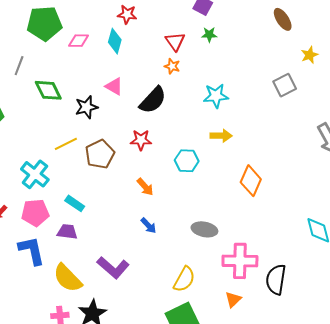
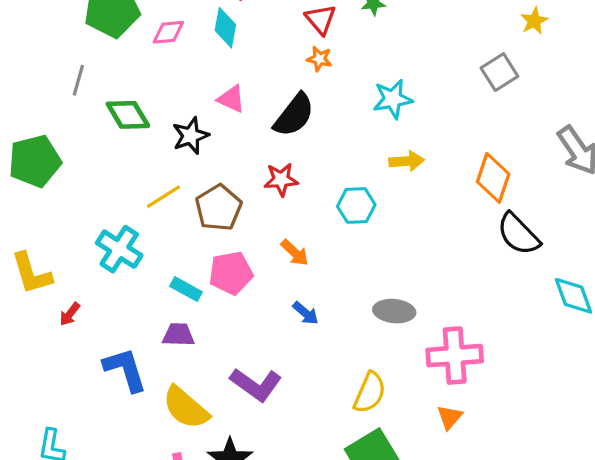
orange diamond: (251, 181) -> (493, 178), moved
pink pentagon: (35, 213) -> (231, 273), moved
black semicircle: (276, 279) -> (518, 234), moved, turned -48

